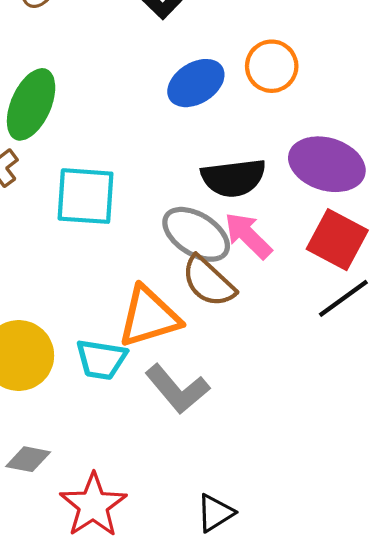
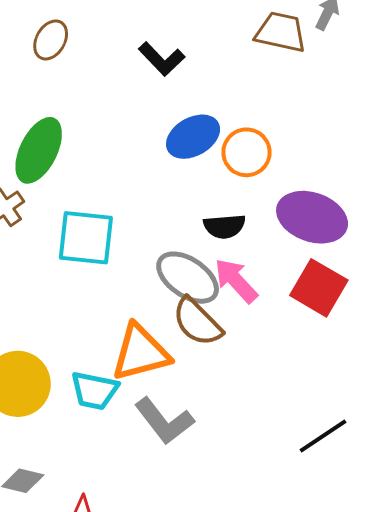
orange circle: (272, 66) -> (246, 152), moved
black semicircle: (233, 178) -> (224, 226), size x0.7
black line: (343, 298) -> (323, 436), moved

